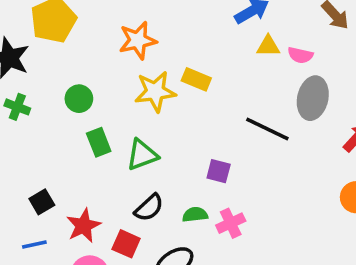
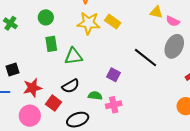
green cross: (17, 107) -> (10, 23), moved

